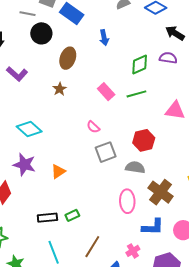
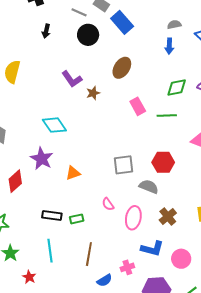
blue arrow: (104, 38) -> (169, 46), moved
brown ellipse: (68, 58) -> (122, 68), moved
purple L-shape: (17, 74) -> (72, 79), moved
pink semicircle: (93, 127) -> (108, 204), moved
brown cross: (161, 192) -> (168, 216), size x0.7
brown line: (92, 247) -> (89, 254), turned -35

